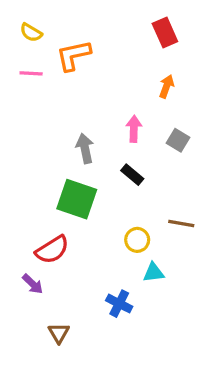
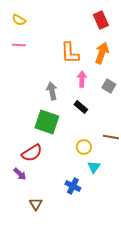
orange L-shape: (73, 55) -> (70, 53), moved, turned -80
orange arrow: (167, 86) -> (102, 53), size x1.5
cyan triangle: (153, 273) -> (94, 167), turned -48

